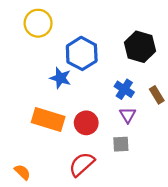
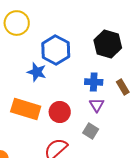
blue cross: (124, 89) -> (94, 82), turned -30
gray square: (121, 144) -> (91, 131), turned 35

